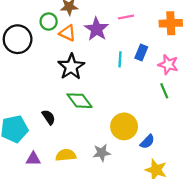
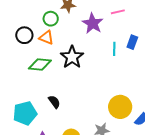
orange triangle: (67, 33) -> (46, 38), moved
black circle: (18, 39) -> (24, 35), size x0.7
green diamond: (80, 101) -> (40, 64), moved, turned -45

